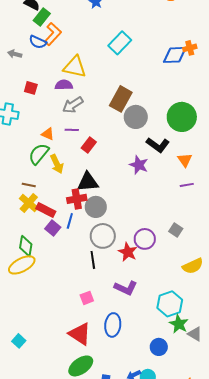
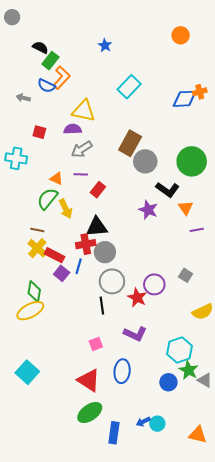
orange triangle: (185, 160) -> (186, 208), moved
cyan square: (19, 341) -> (27, 372), moved, size x1.6
blue circle: (159, 347) -> (168, 382), moved

